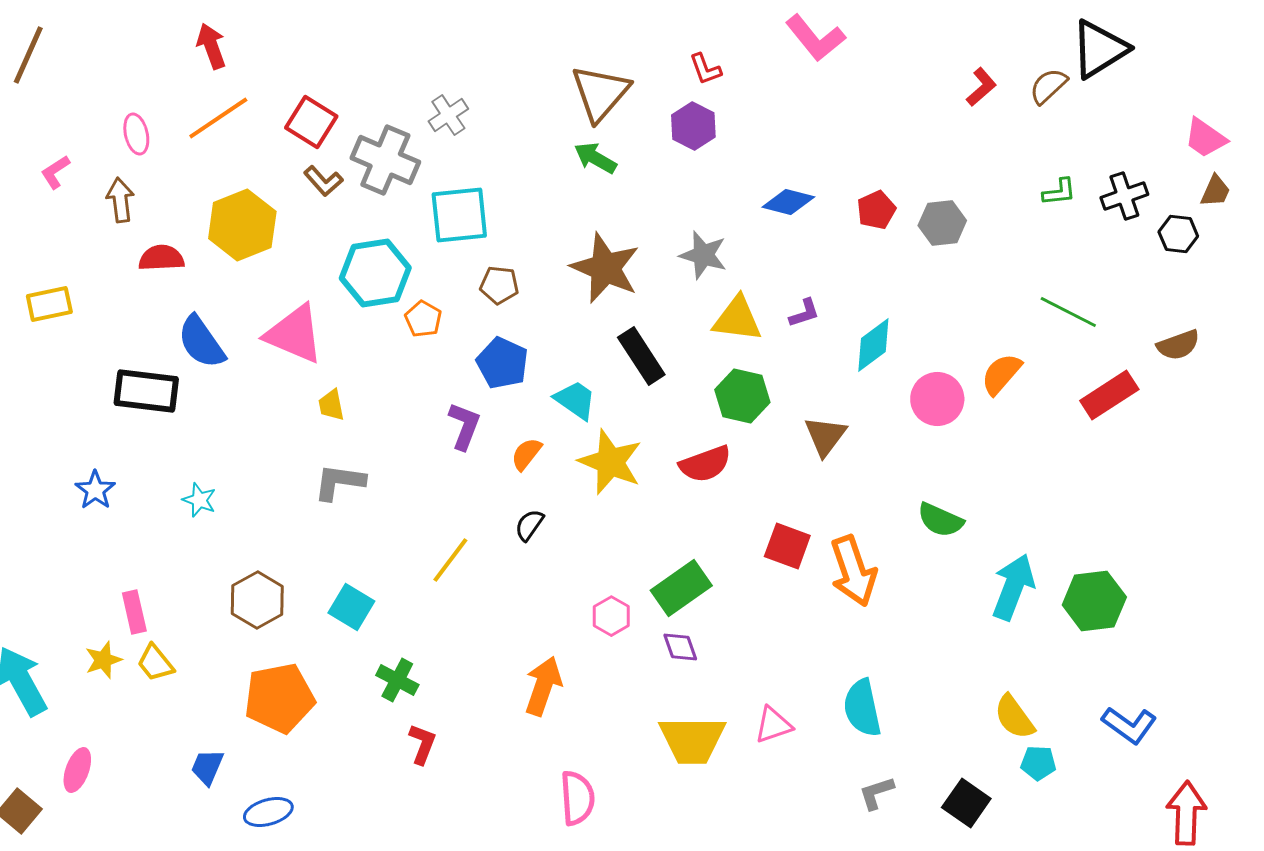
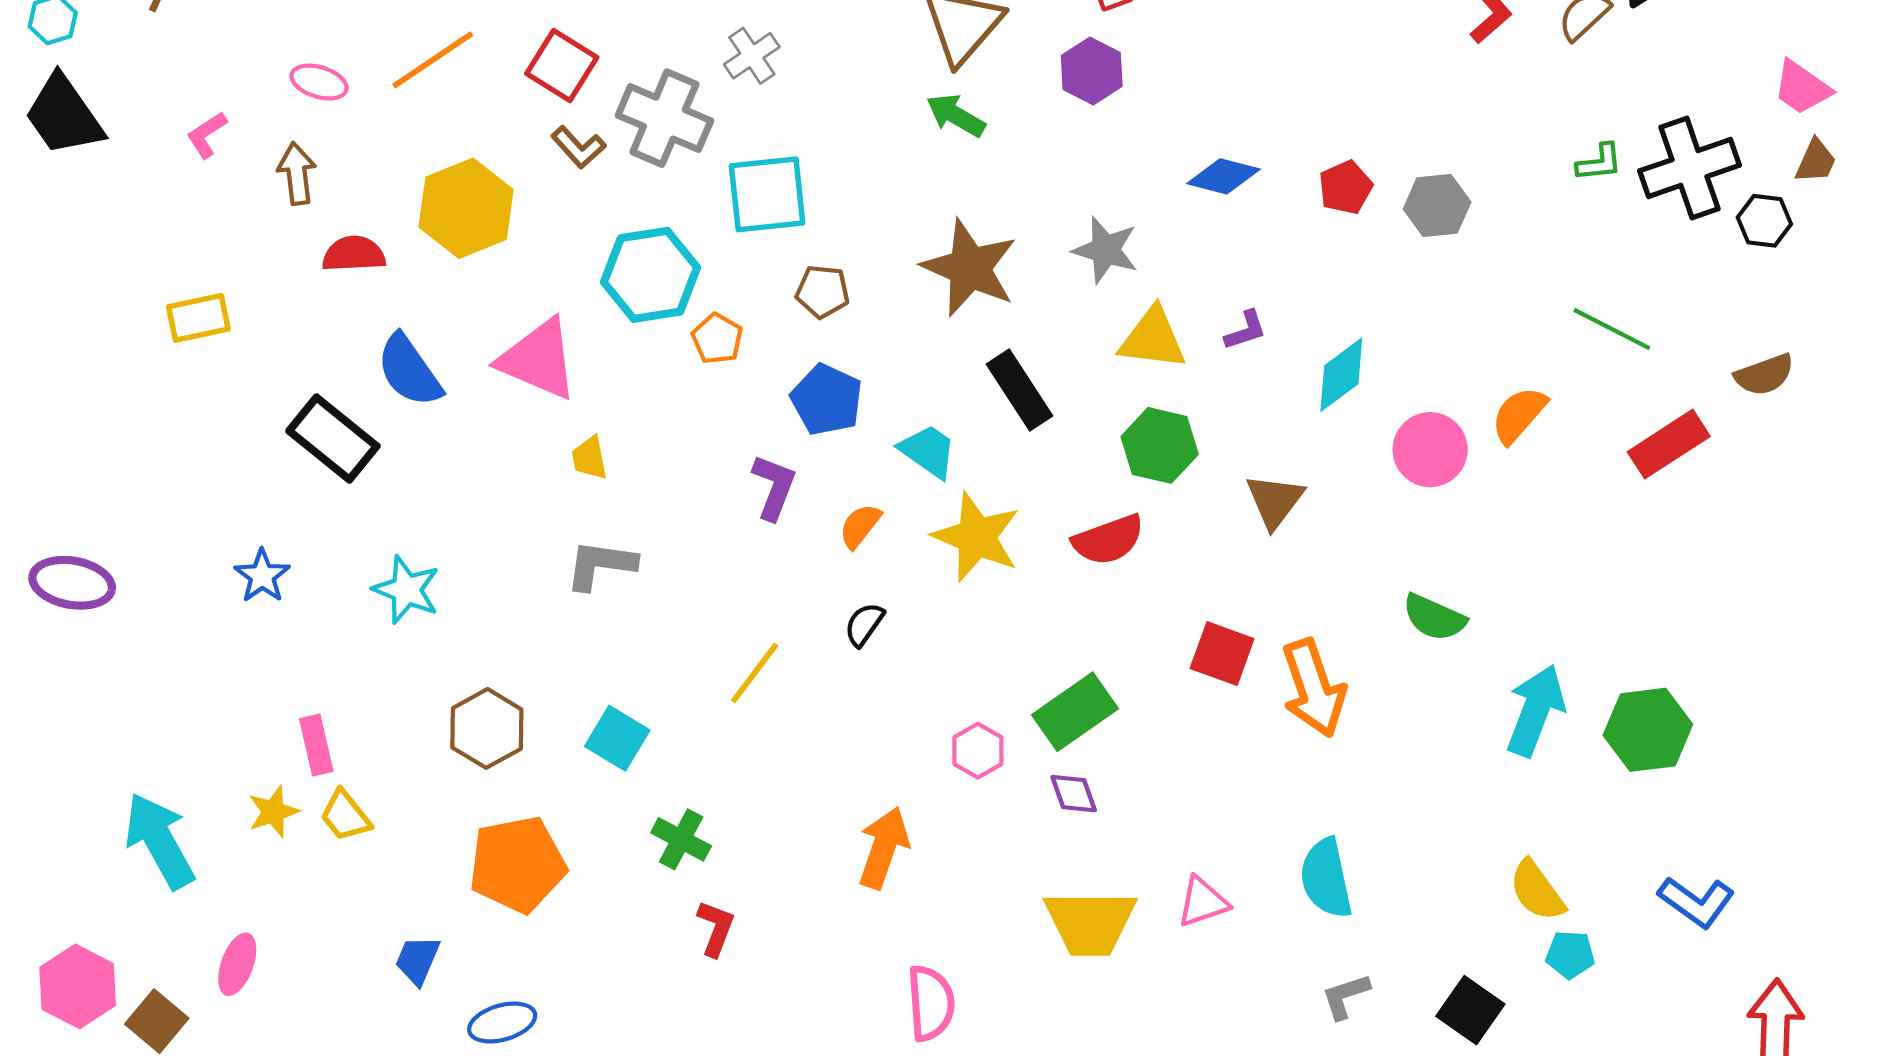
pink ellipse: (136, 134) -> (319, 82), turned -60
black cross: (1124, 196) -> (1689, 168), size x1.5
black rectangle: (146, 391) -> (333, 439), turned 32
cyan star: (199, 500) -> (406, 590), size x1.4

